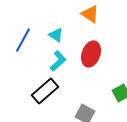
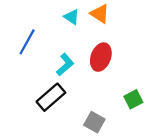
cyan triangle: (56, 35) -> (72, 17), moved

